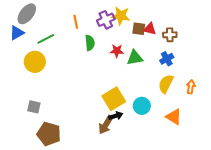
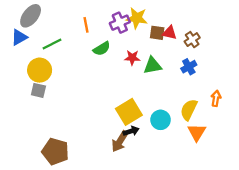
brown cross: (170, 35) -> (192, 40), turned -32
green semicircle: (90, 43) -> (102, 49), turned 63
yellow semicircle: (166, 84) -> (189, 110), moved
gray square: (34, 107) -> (38, 90), moved
orange triangle: (174, 117) -> (197, 132), turned 30

